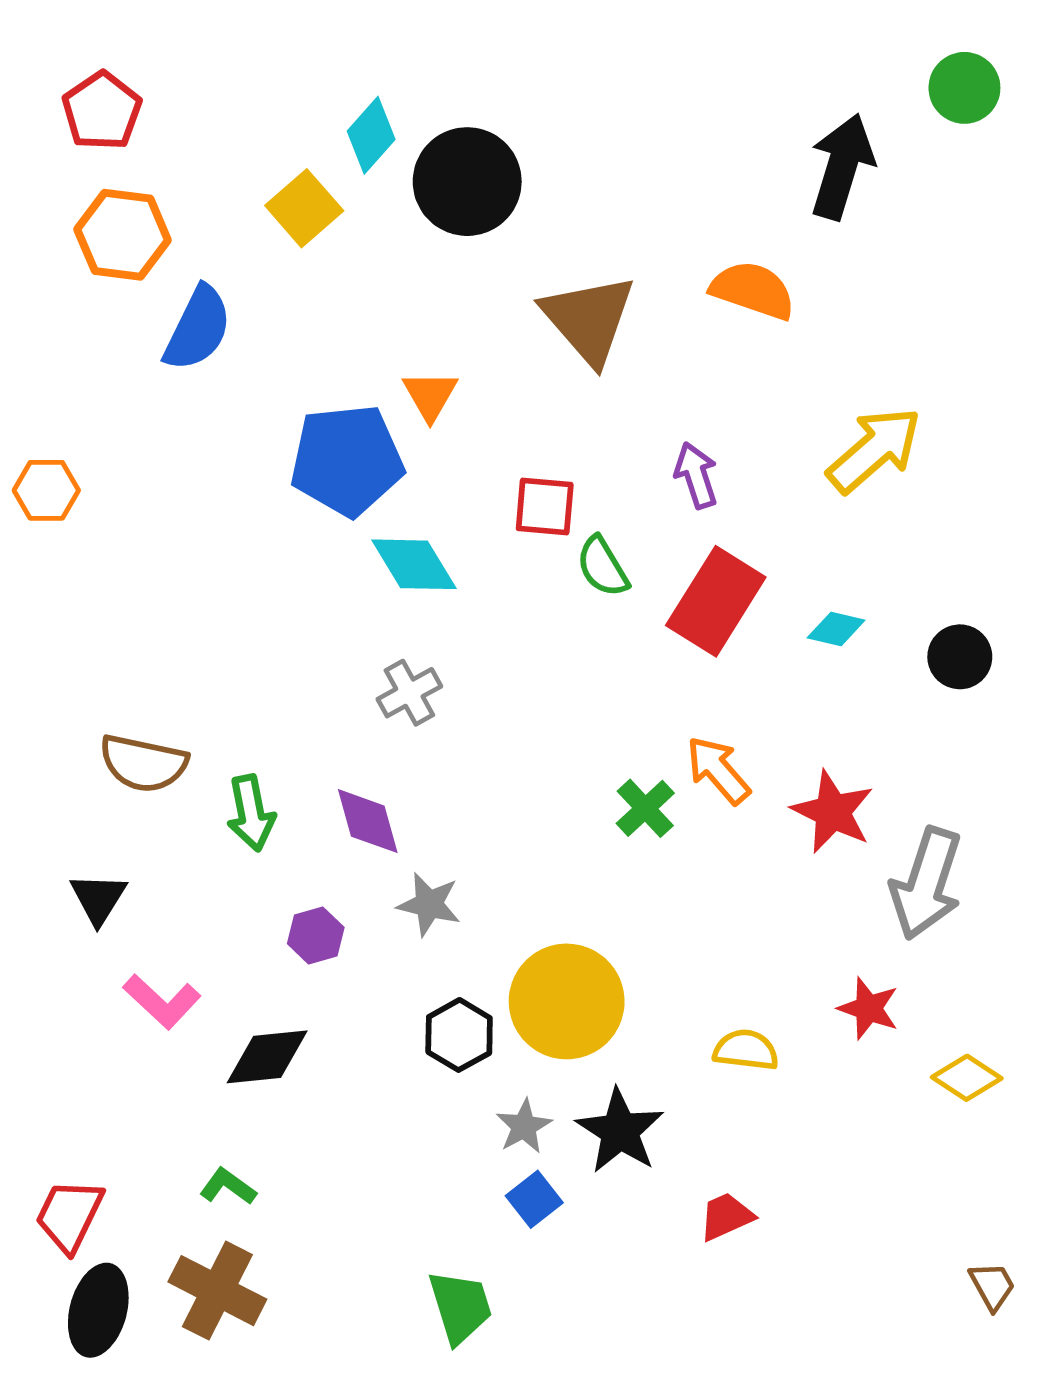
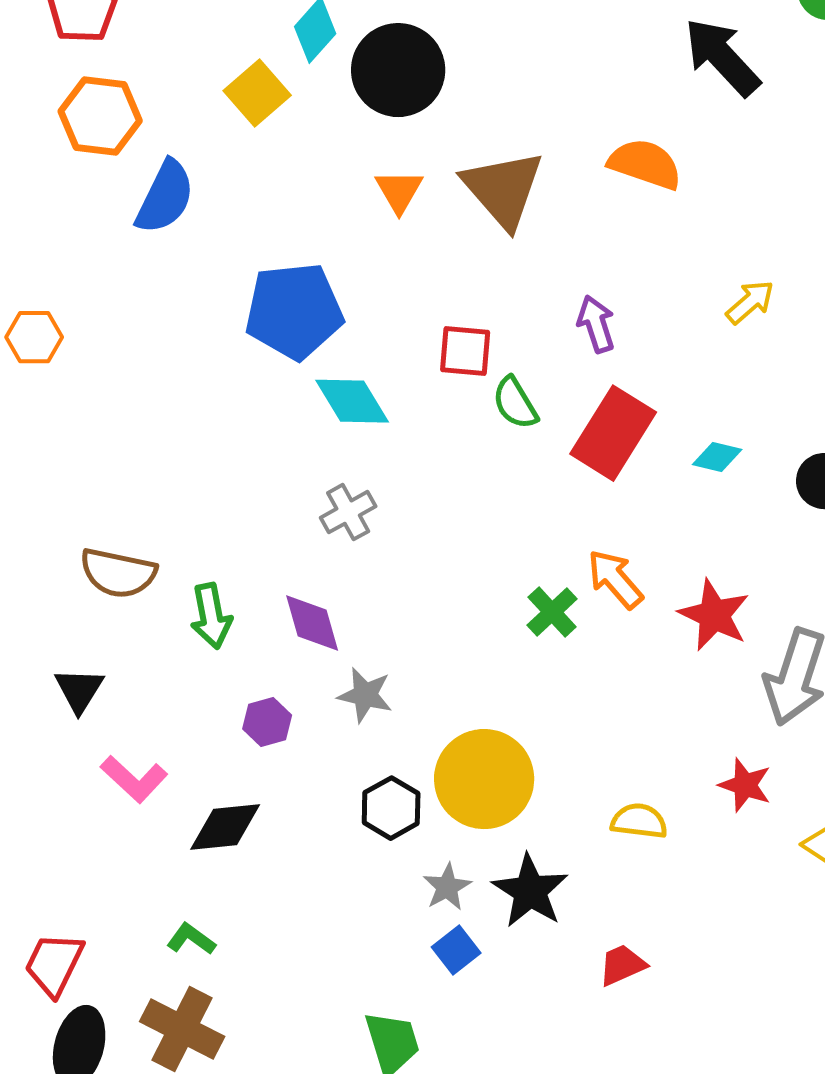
black arrow: (842, 167) -> (722, 57), turned -60
orange triangle: (430, 395) -> (399, 191), moved
yellow arrow: (874, 450) -> (750, 302), size x0.6

